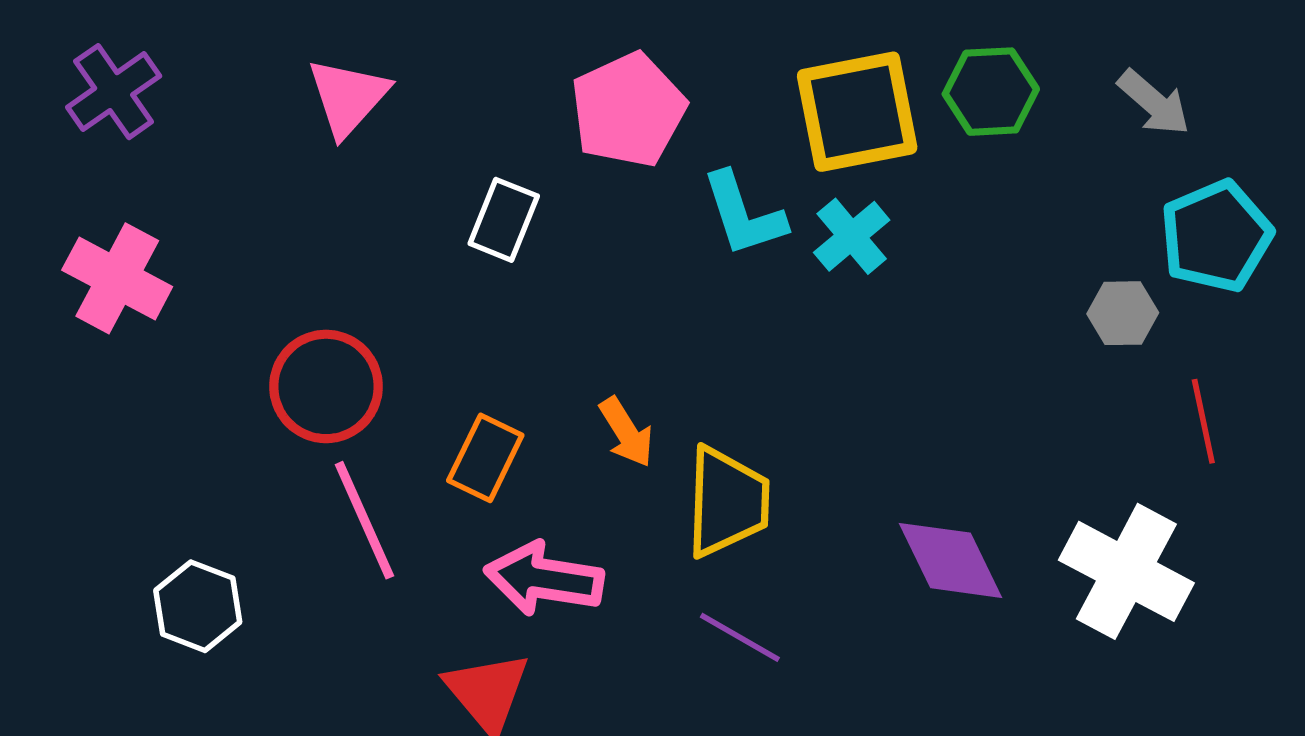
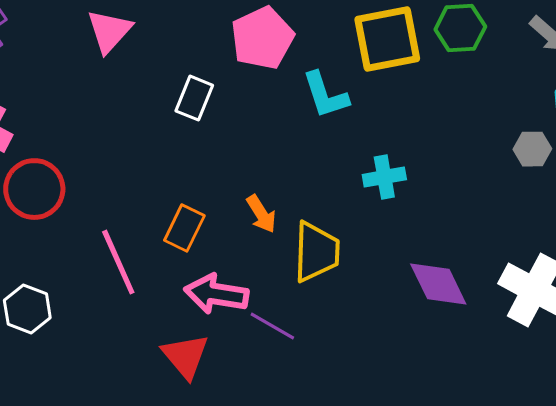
cyan cross: (852, 236) -> (384, 177), moved, turned 30
red circle: (326, 386) -> (34, 189), moved
purple line: (740, 637) -> (272, 326), moved

